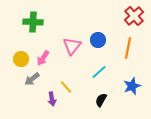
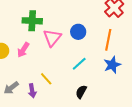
green cross: (33, 22) -> (32, 21), moved
gray arrow: (32, 79) -> (11, 88), moved
blue star: (132, 86) -> (112, 65), moved

